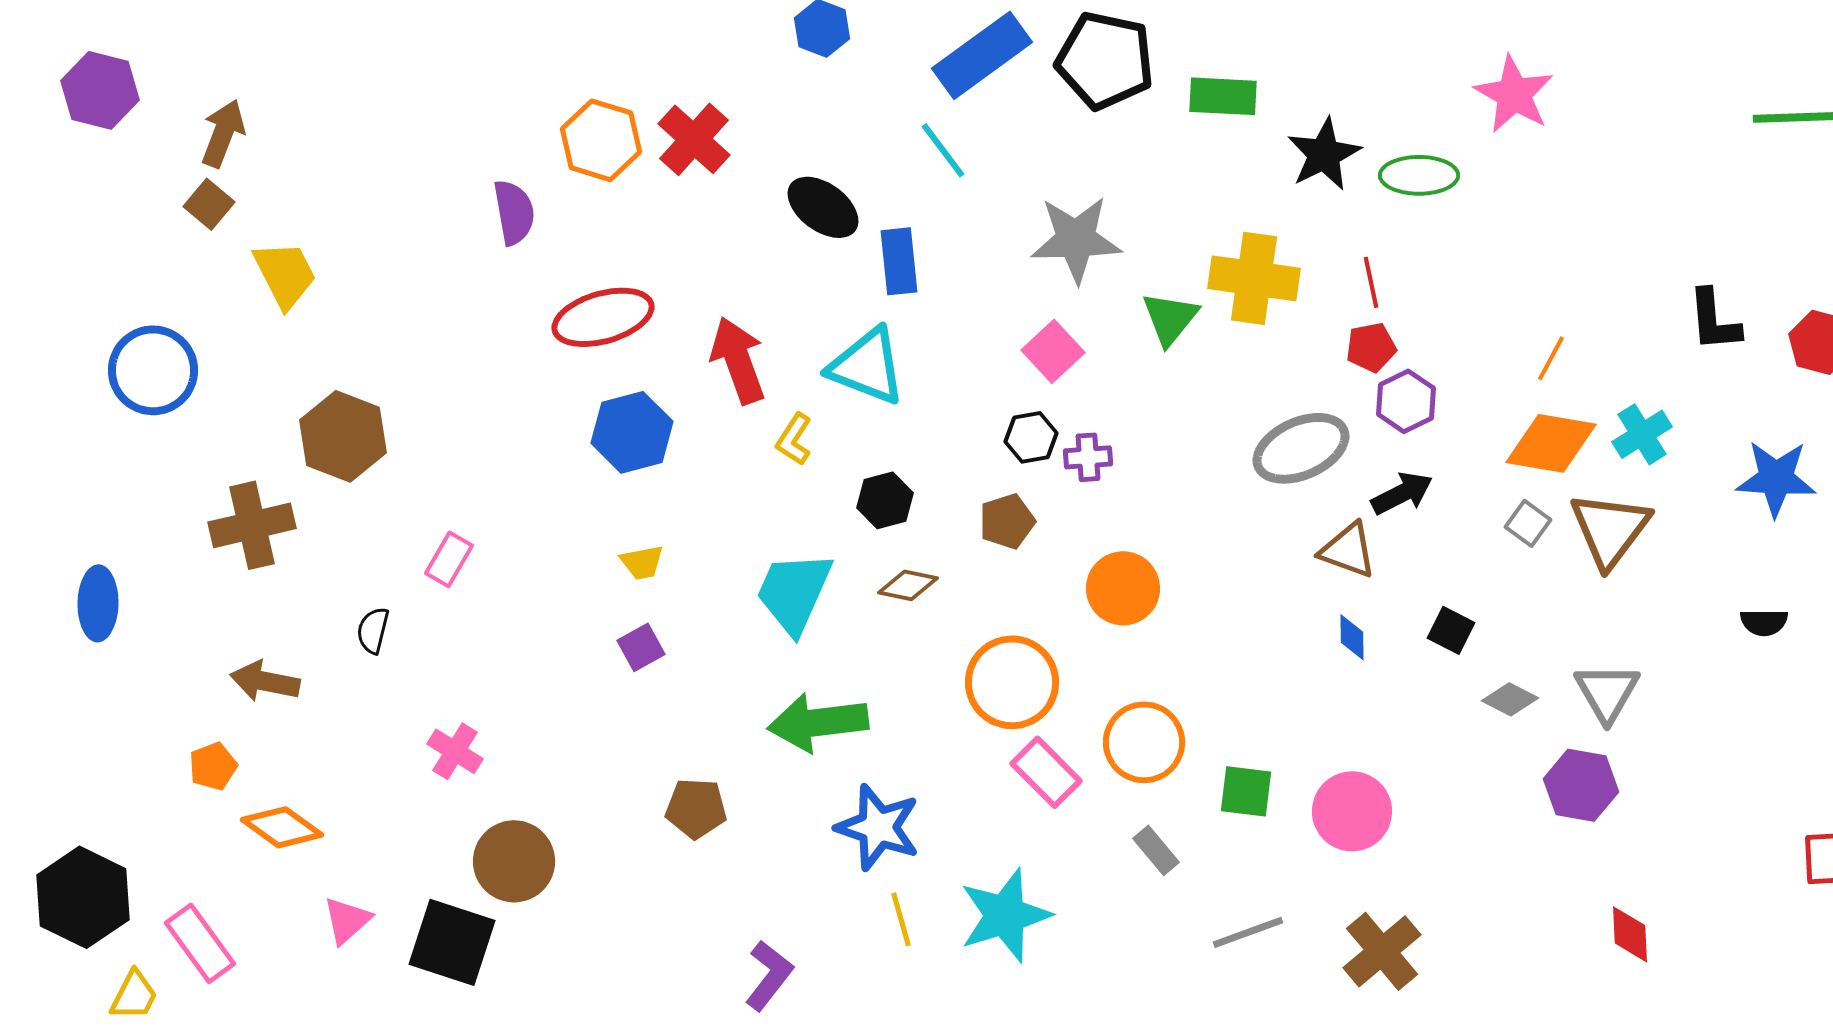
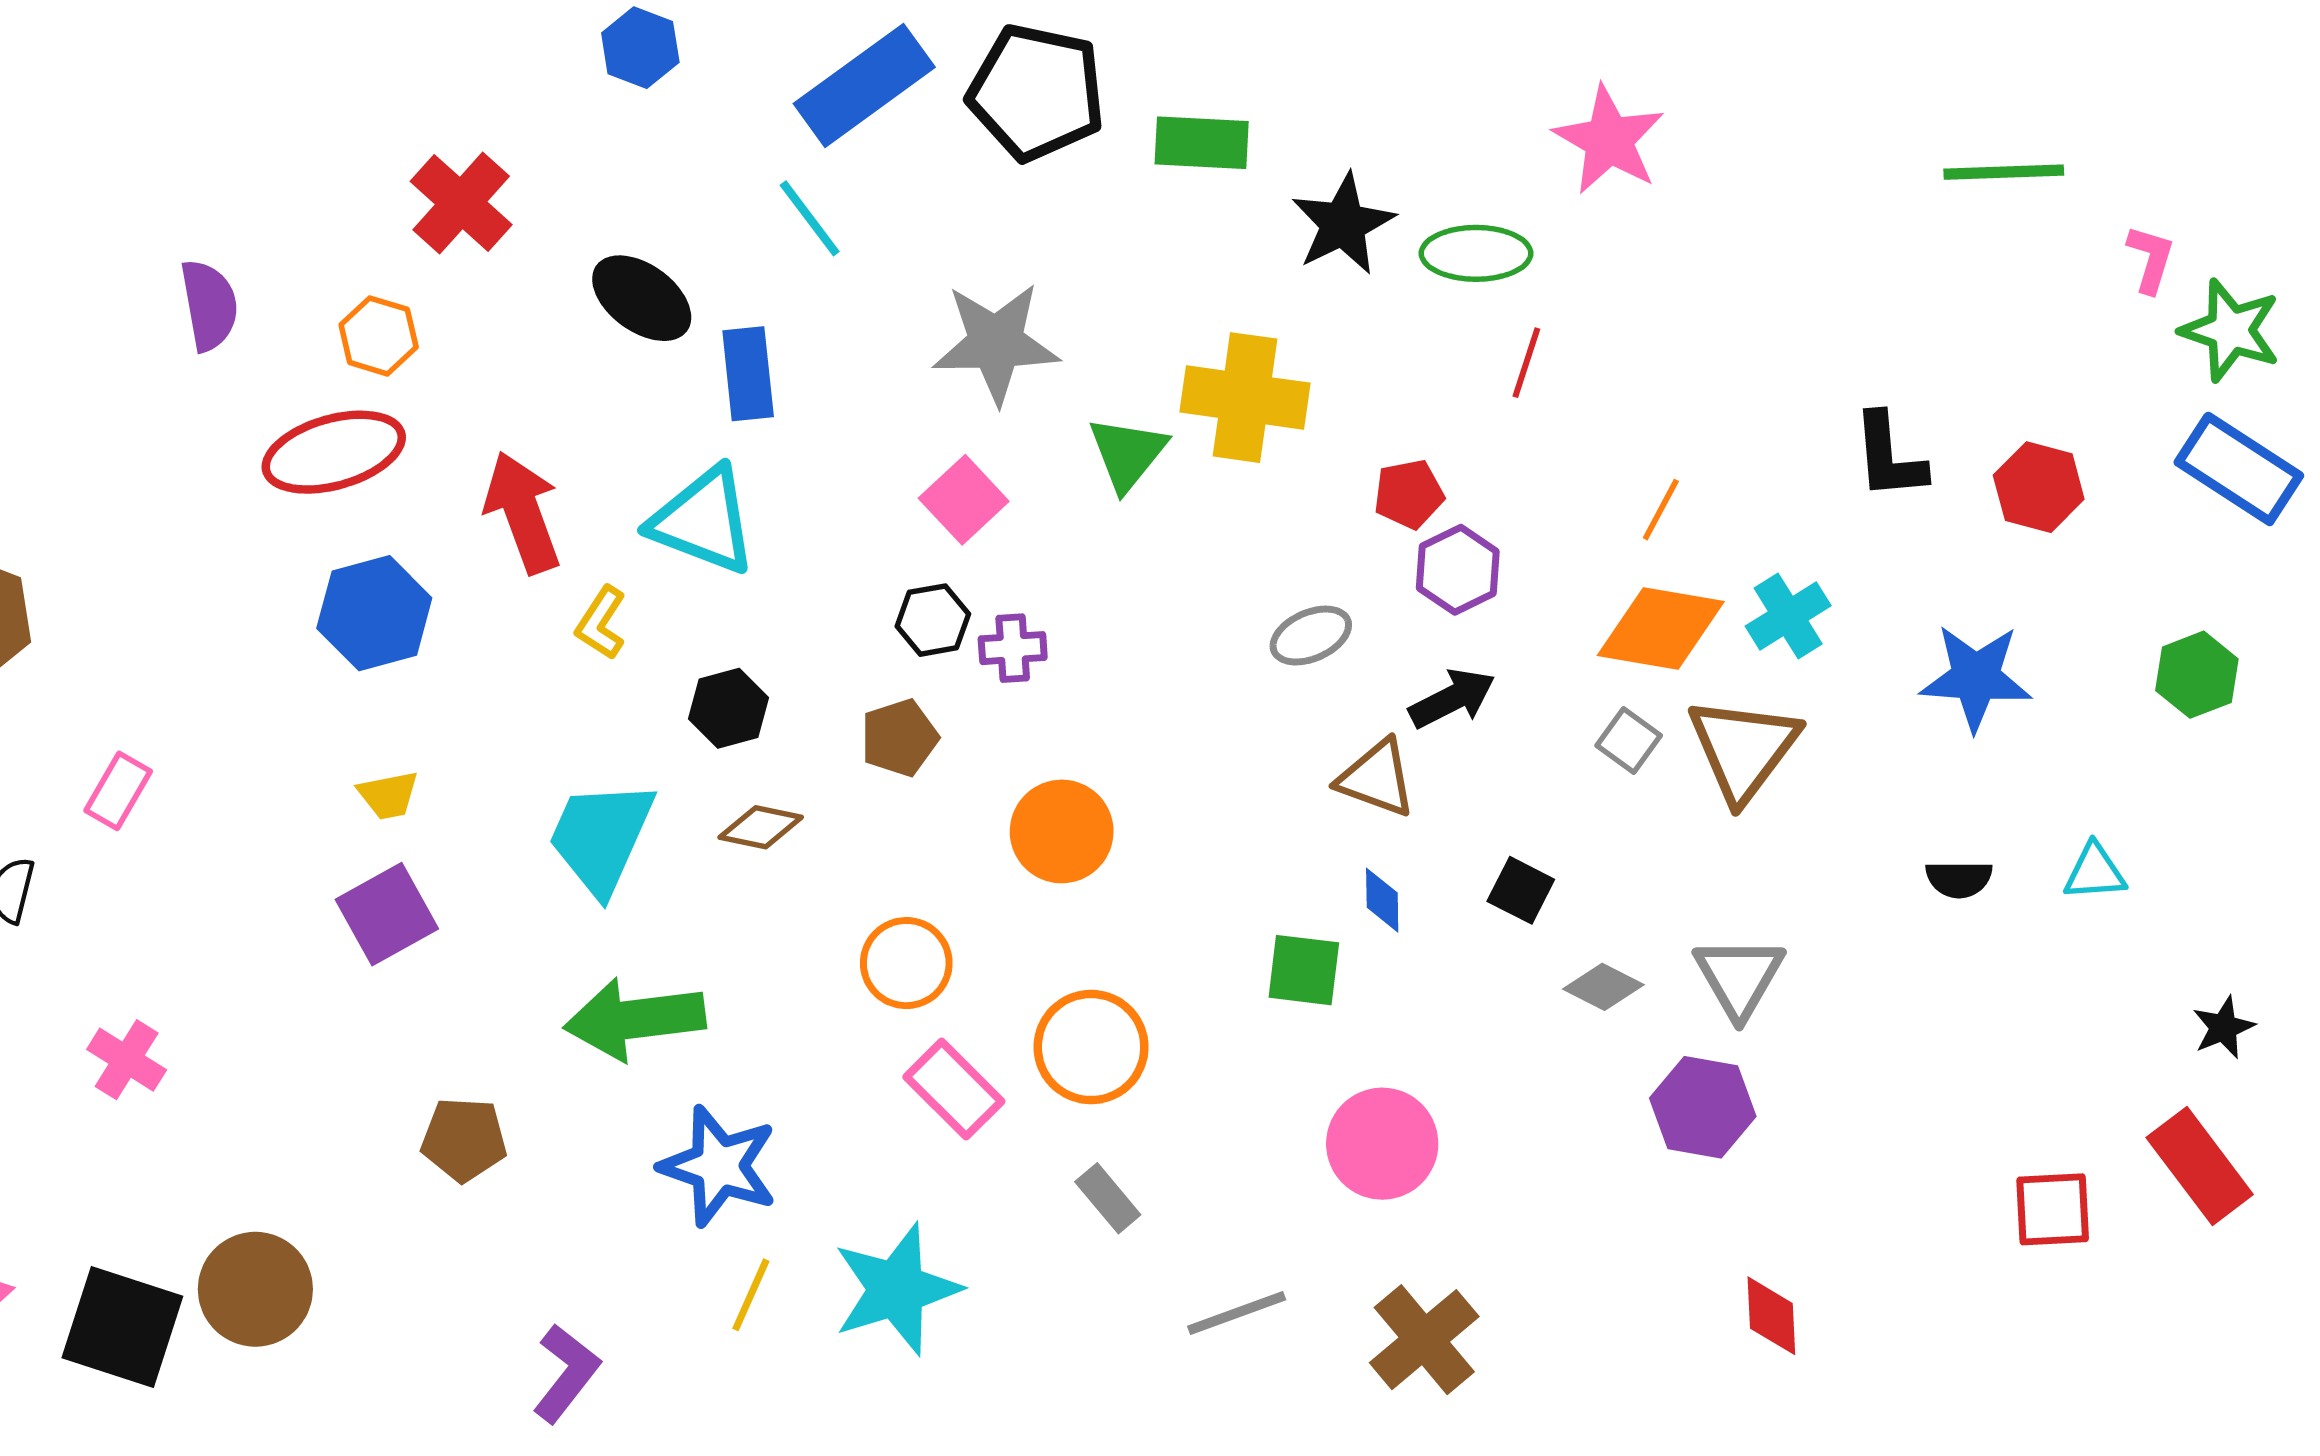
orange hexagon: (601, 140) -> (379, 336), moved, size x0.7
red line: (1371, 282) -> (1526, 363), moved, turned 30
gray ellipse: (1301, 448) -> (1311, 636), size x0.6
purple square: (641, 647) -> (387, 914), size x1.5
orange circle: (1012, 682) -> (906, 963), size x0.7
green square: (1246, 791) -> (1304, 970), moved
brown circle: (514, 861) -> (255, 1289), moved
yellow line: (901, 919) -> (751, 1295), turned 40

